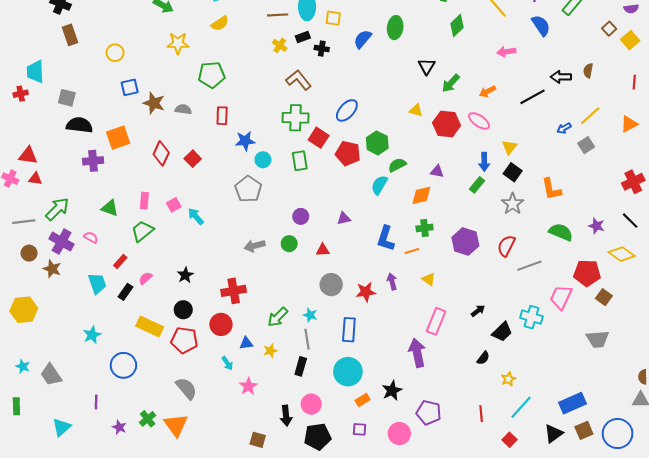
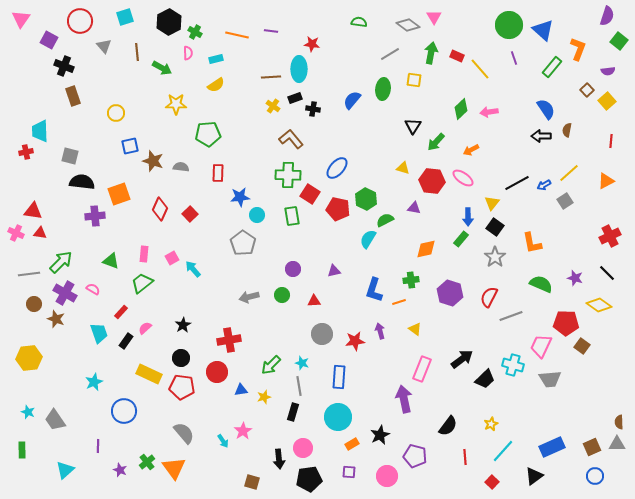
yellow square: (333, 18) -> (414, 80), moved
green diamond: (457, 25) -> (461, 109), moved
blue semicircle: (541, 25) -> (546, 109), moved
black line: (533, 97) -> (517, 183), moved
purple triangle: (437, 171) -> (414, 208), moved
orange diamond: (421, 195) -> (426, 249), moved
black arrow: (478, 311) -> (462, 359), size x1.6
gray trapezoid: (598, 339) -> (550, 379), moved
black semicircle: (483, 358) -> (448, 426), moved, size x1.5
cyan arrow: (227, 363) -> (223, 441), moved
brown square: (584, 430) -> (592, 447), moved
blue circle: (618, 434) -> (595, 476), size x0.6

